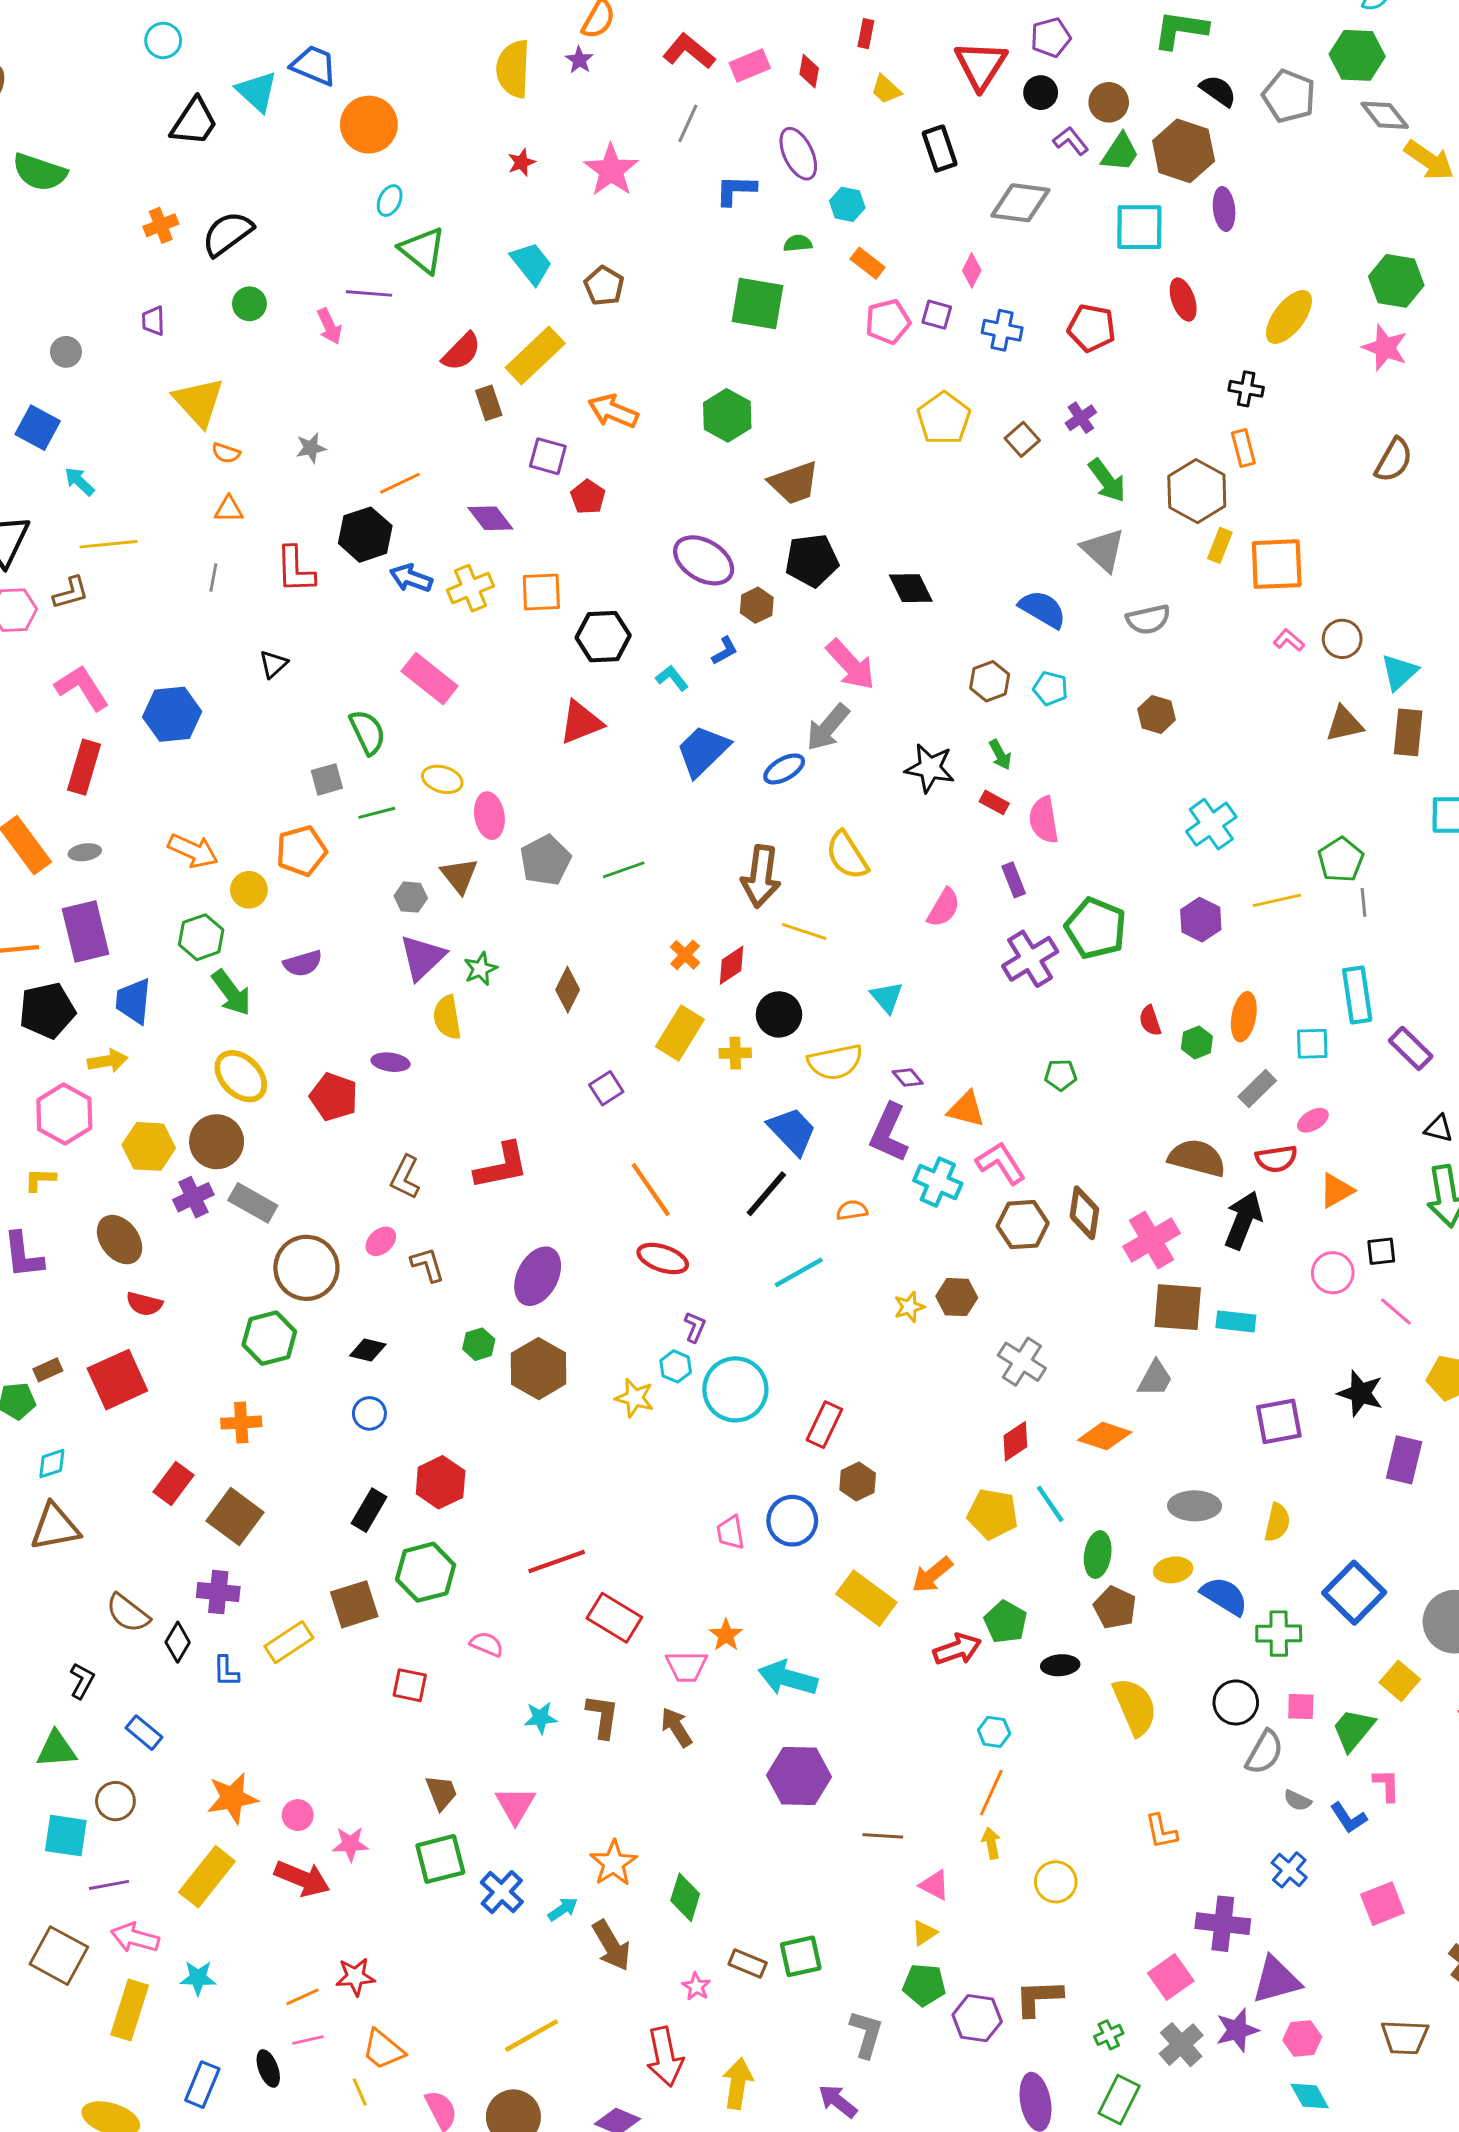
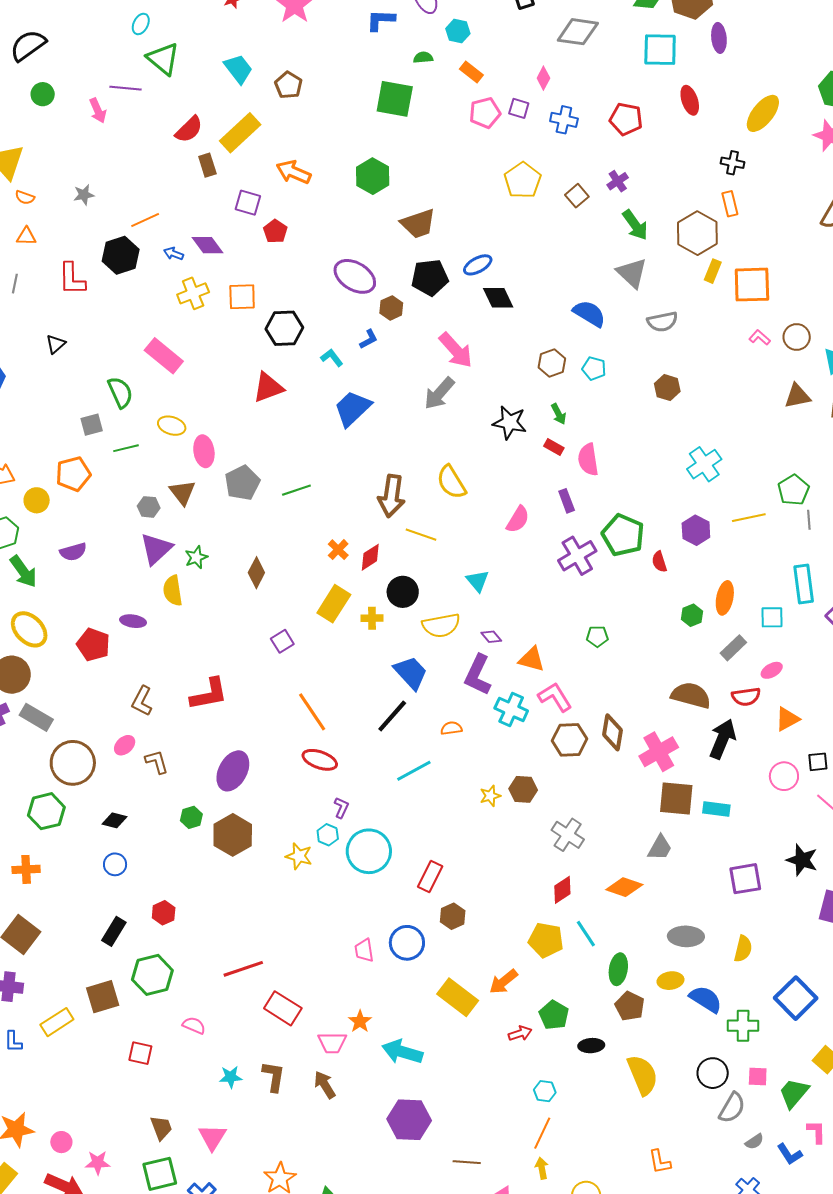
blue arrow: (411, 578) -> (174, 254), moved, size x0.7
blue ellipse: (784, 769) -> (478, 265), moved
red semicircle: (1150, 1021) -> (659, 562), moved
red hexagon: (441, 1482) -> (164, 913), size x0.7
red arrow: (957, 1649) -> (520, 1033), size x0.7
gray semicircle: (1298, 1800) -> (754, 1142), turned -60

